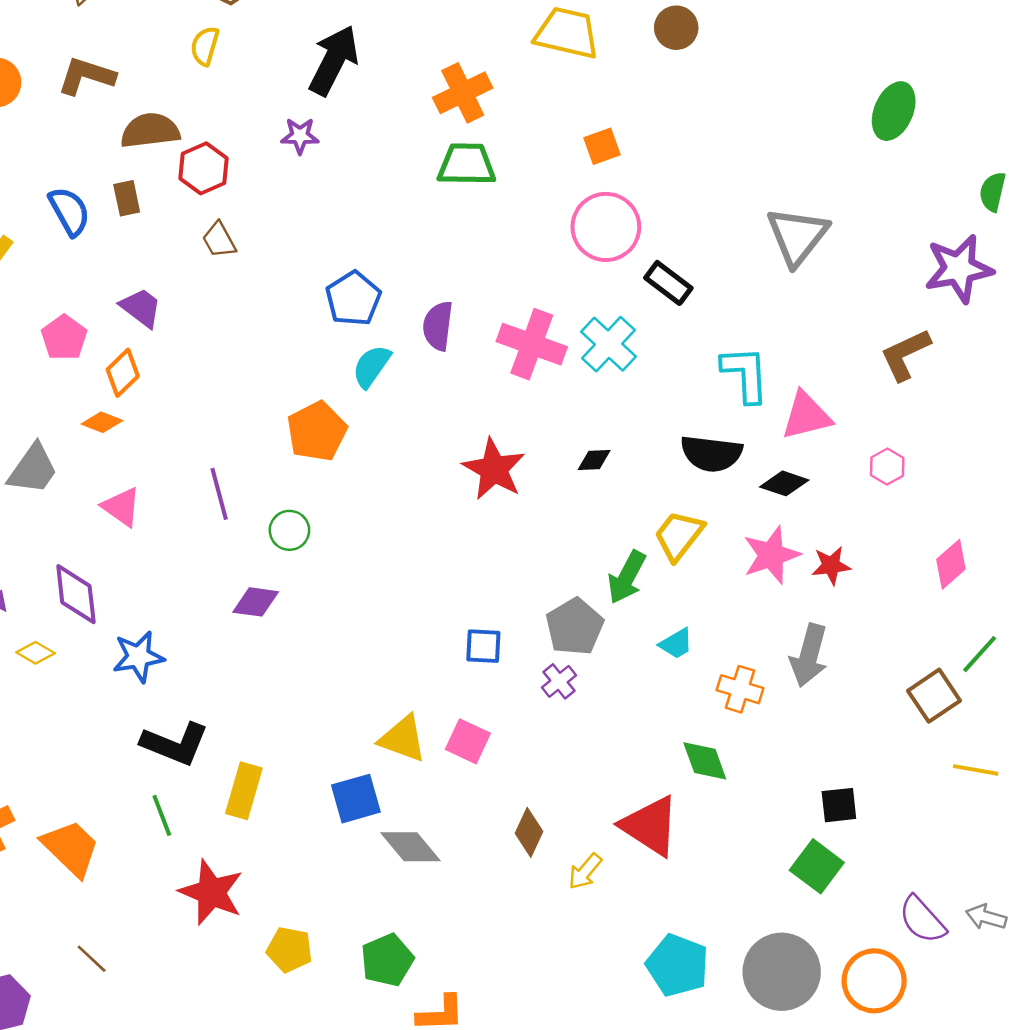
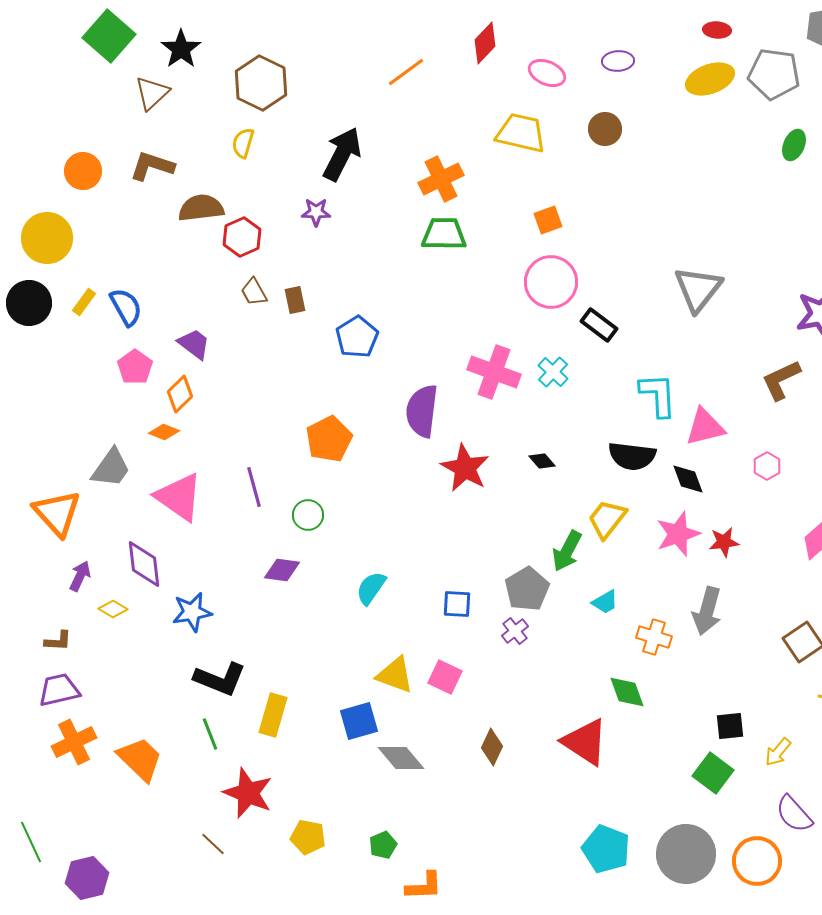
green ellipse: (894, 111) -> (794, 145), moved, size x0.7
brown rectangle: (127, 198) -> (295, 300), moved
blue semicircle: (69, 211) -> (126, 307), moved
purple semicircle: (438, 326) -> (422, 411), moved, size x1.4
cyan cross: (608, 344) -> (553, 372), size x0.7
cyan semicircle: (371, 366) -> (371, 588), moved
black diamond: (594, 460) -> (542, 461), turned 52
black diamond: (784, 483) -> (688, 479), turned 51
pink triangle: (121, 507) -> (179, 497), size x1.6
yellow arrow: (585, 871) -> (778, 752), moved
brown line: (92, 959) -> (213, 844), moved
green pentagon: (387, 960) -> (383, 845), size x0.7

